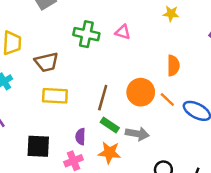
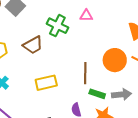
green cross: (86, 34) -> (57, 26), turned 30
brown trapezoid: (46, 62) -> (33, 45), moved

